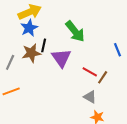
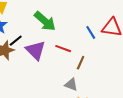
black line: (44, 45) -> (16, 41), turned 48
red line: (90, 72) -> (63, 49), moved

